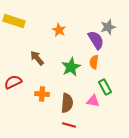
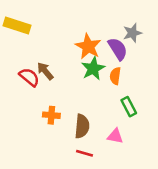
orange star: (59, 30) -> (88, 46), moved, size x1.5
green star: (71, 67) -> (93, 69), moved
red semicircle: (13, 82) -> (29, 77), moved, turned 66
pink triangle: (93, 101) -> (115, 136), moved

